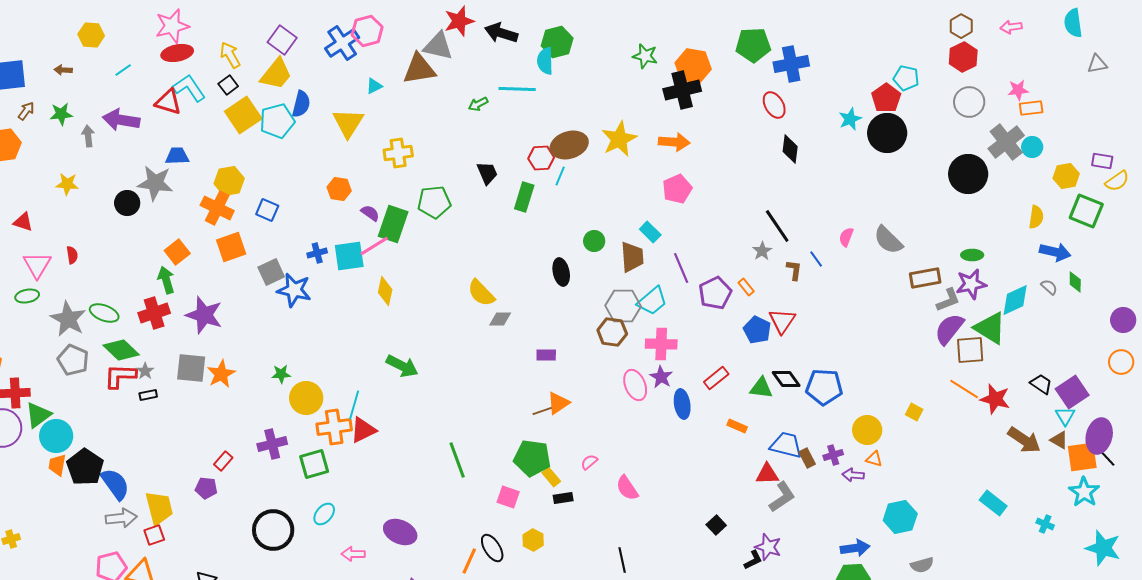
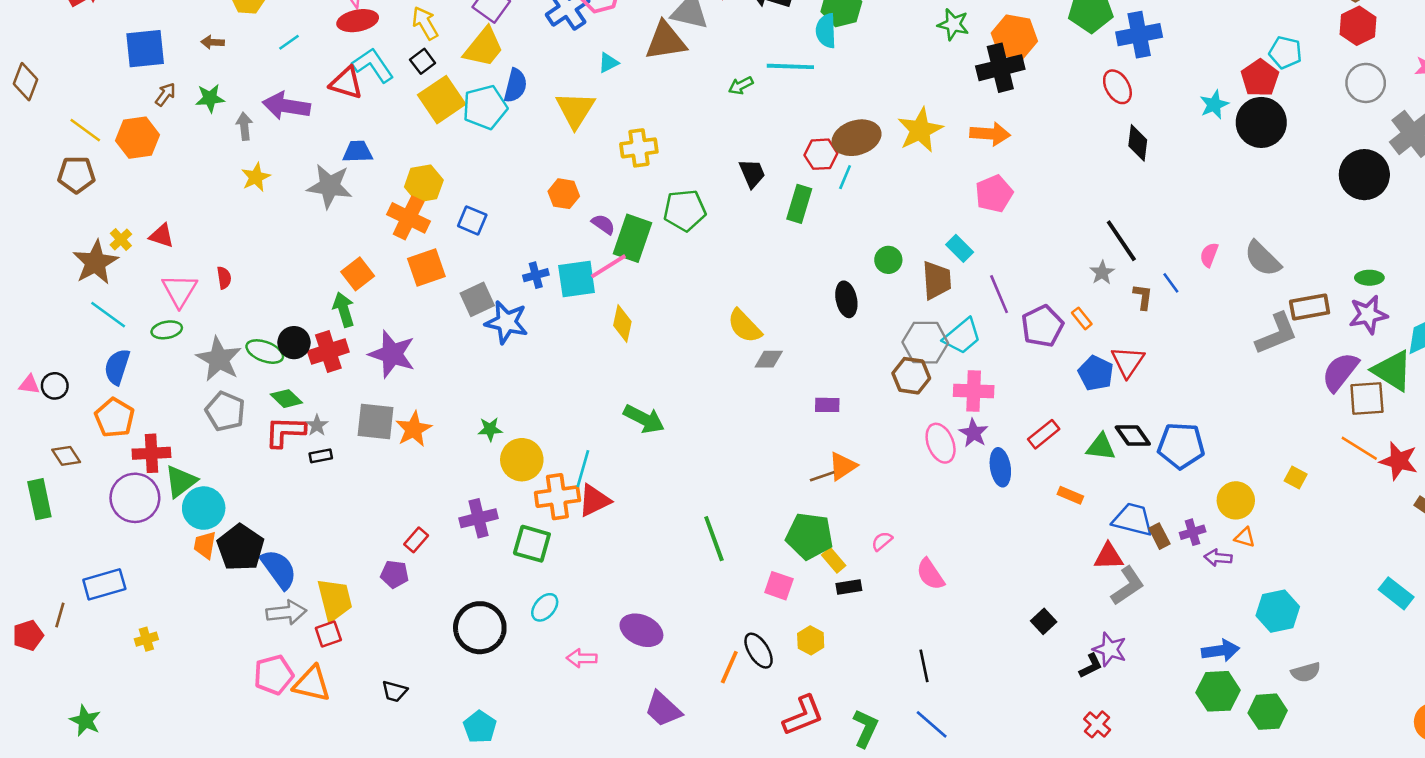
yellow star: (67, 184) -> (256, 177), moved, turned -30
black circle: (127, 203) -> (294, 343), moved
gray L-shape: (948, 300) -> (1277, 334), moved, size x1.4
green diamond: (121, 350) -> (286, 399), size x0.7
green square: (314, 464) -> (532, 544), turned 32

